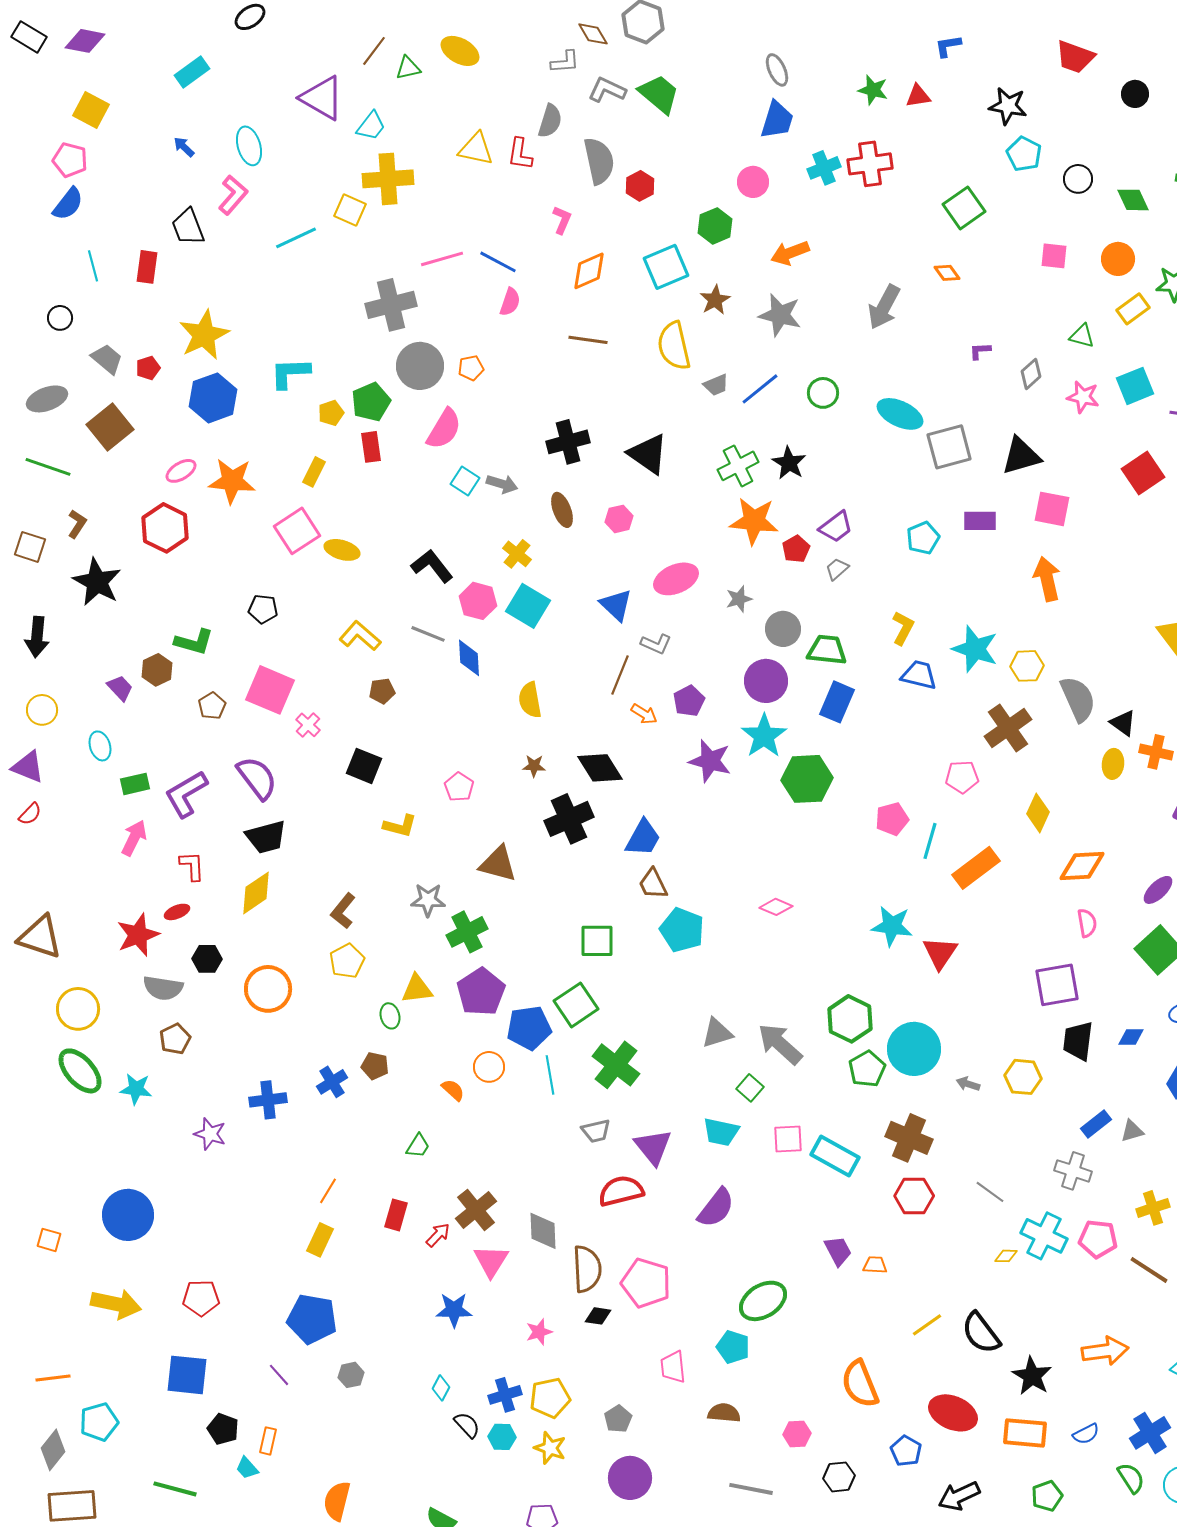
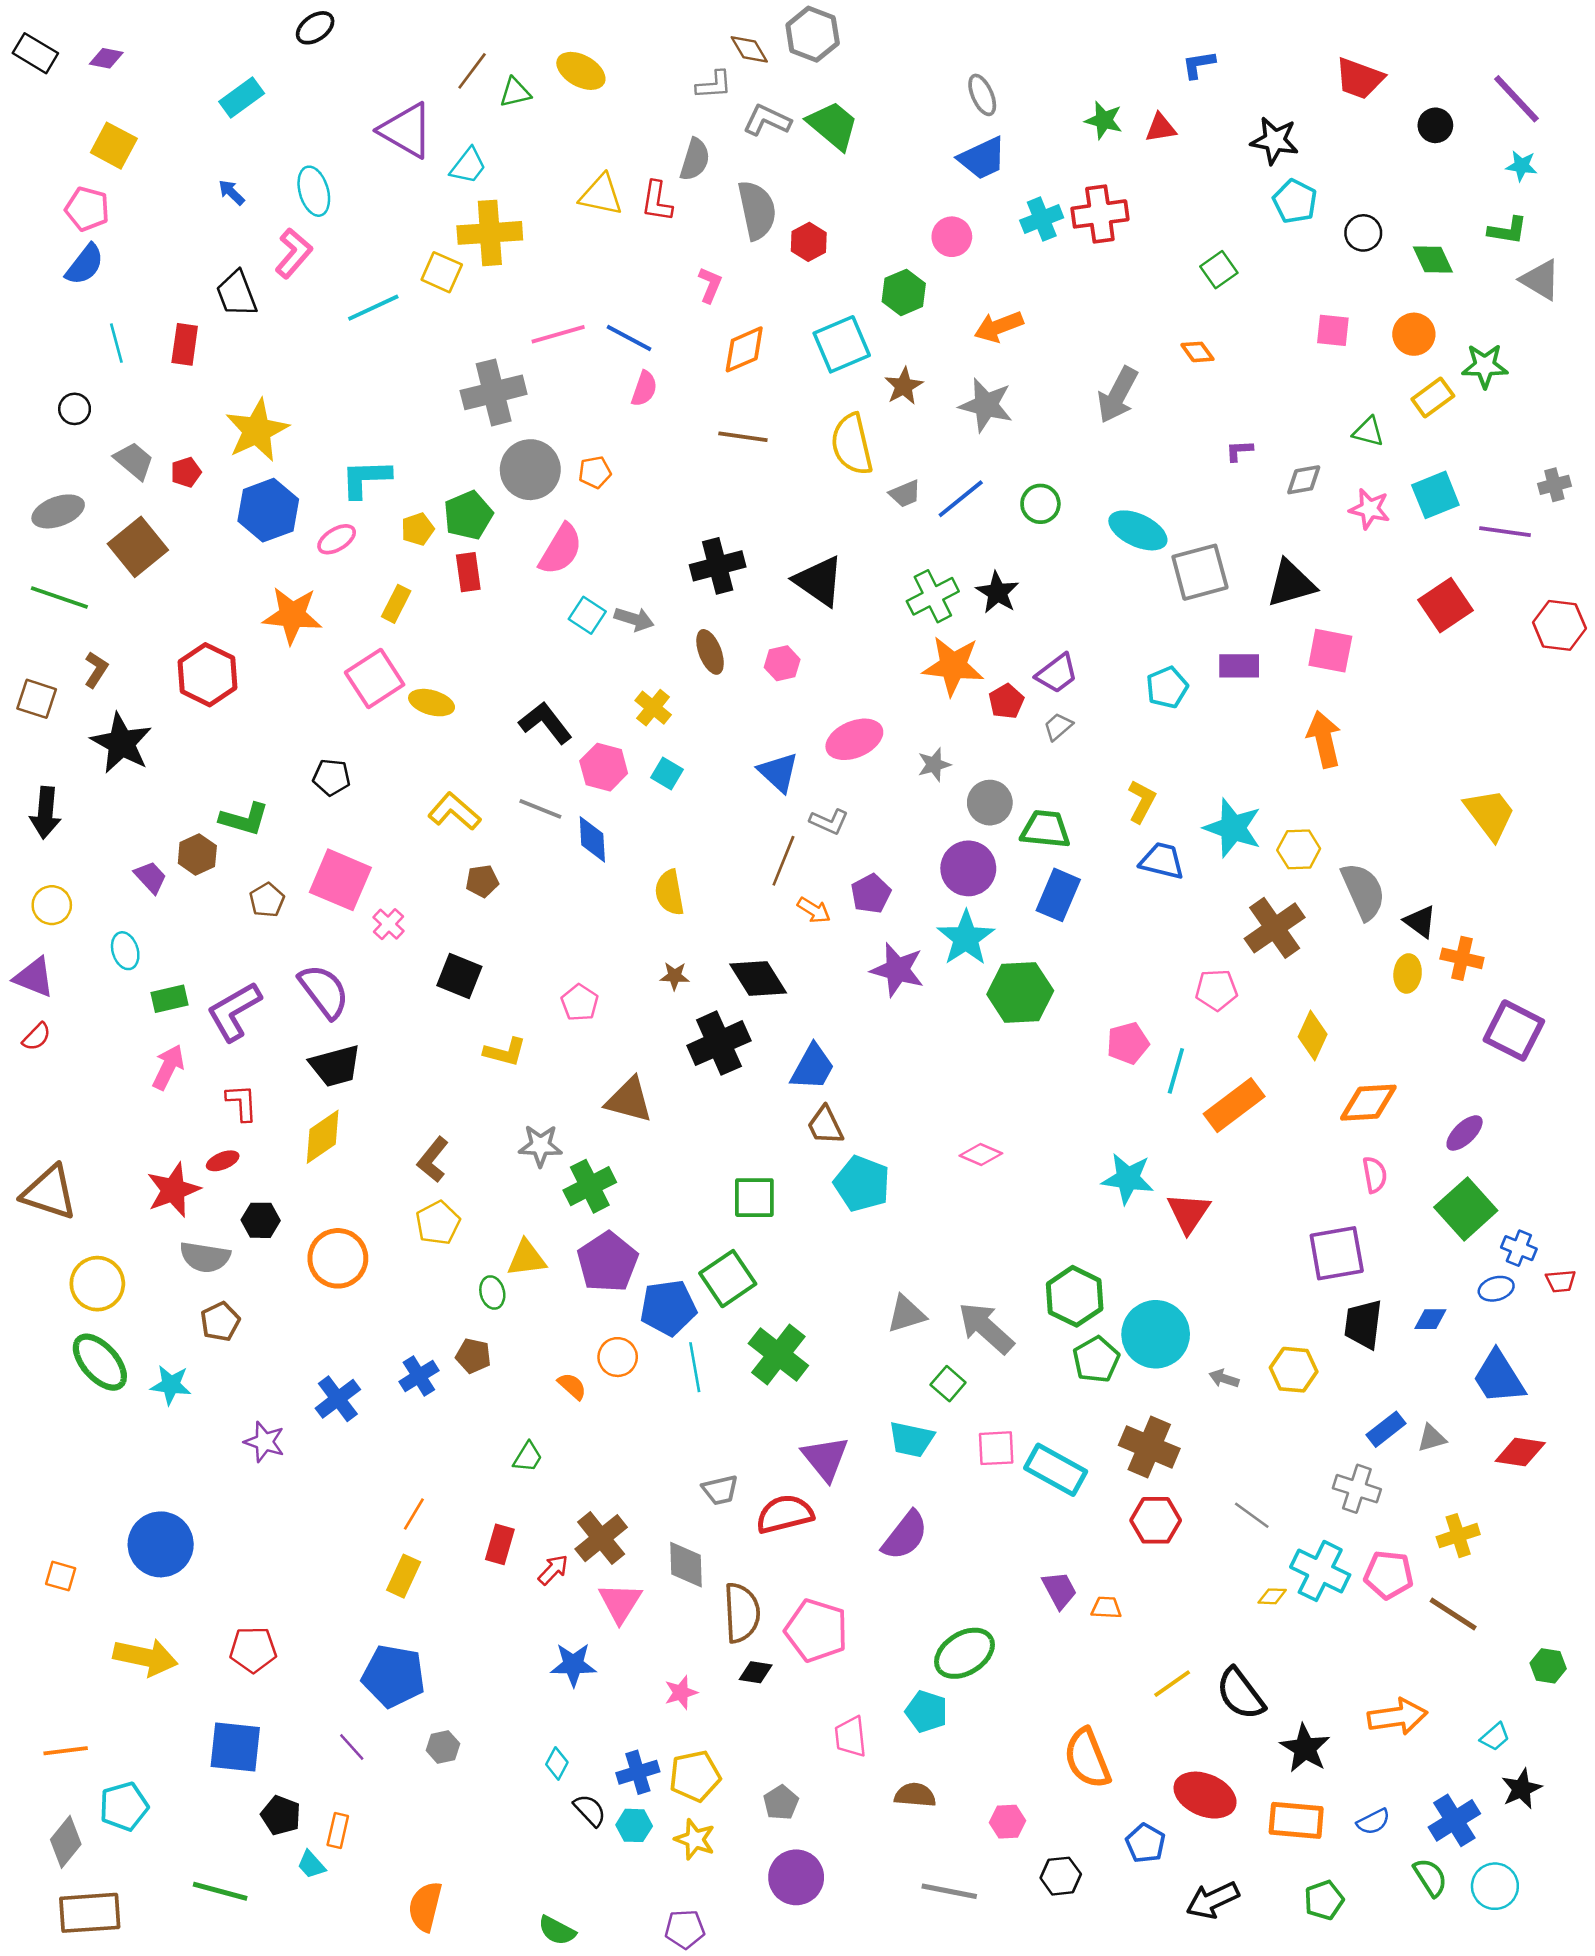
purple diamond: (85, 41) -> (106, 58), size x0.7
blue trapezoid: (777, 120) -> (982, 158), turned 48
green square: (964, 208) -> (1219, 270), size x0.7
gray diamond: (1031, 374) -> (1304, 480), turned 32
pink ellipse: (181, 471) -> (337, 539), moved
cyan square: (528, 606) -> (667, 773), size x0.6
blue cross: (268, 1100) -> (338, 1399), turned -30
gray trapezoid: (596, 1131) -> (720, 1490), moved

